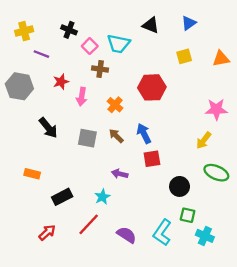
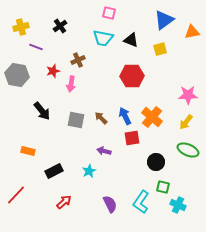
blue triangle: (189, 23) -> (164, 20), size x1.5
black triangle: (151, 25) -> (131, 40), moved
black cross: (69, 30) -> (60, 26), turned 32
pink square: (90, 46) -> (109, 13), moved, turned -32
orange triangle: (221, 59) -> (192, 32), moved
brown cross: (100, 69) -> (78, 60), moved, turned -32
orange cross: (115, 105) -> (152, 117), moved, size x1.5
yellow arrow: (204, 140) -> (186, 122), moved
red line: (89, 224) -> (16, 195), moved
red arrow: (47, 233) -> (64, 202), moved
purple semicircle: (127, 235) -> (110, 204), turned 30

